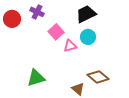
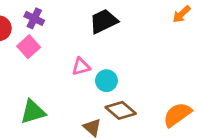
pink square: (56, 32) -> (29, 47), moved
cyan circle: (88, 37) -> (106, 81), moved

